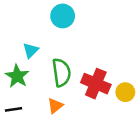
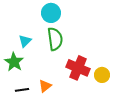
green semicircle: (61, 72) -> (55, 39), moved
black line: (13, 109) -> (22, 90), moved

